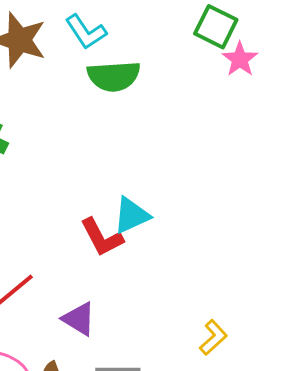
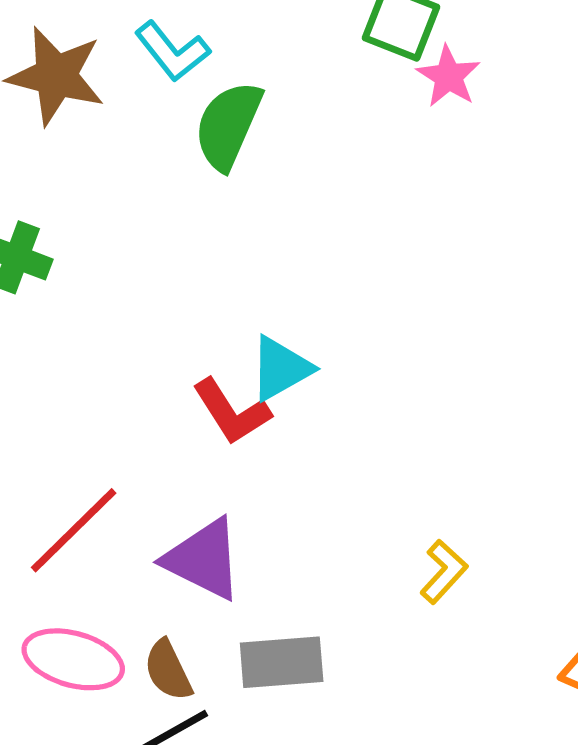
green semicircle: (114, 76) -> (228, 125), turned 122
purple triangle: (79, 319) -> (203, 559), size x1.4

